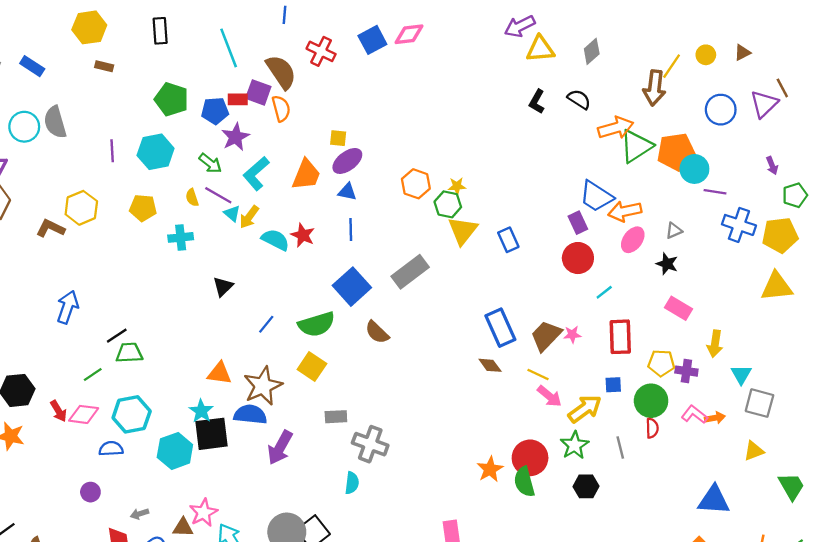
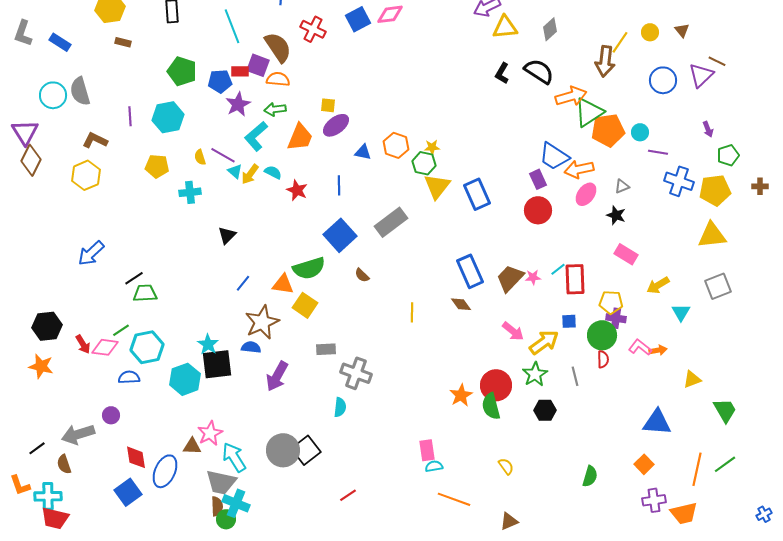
brown triangle: (742, 53) -> (682, 30), turned -42
brown line: (782, 88) -> (717, 61), turned -36
black semicircle: (579, 99) -> (539, 71), size x1.4
orange semicircle: (281, 108) -> (278, 79), turned -70
orange pentagon: (676, 152) -> (608, 130), moved
green arrow: (210, 163) -> (275, 109), moved, turned 135
cyan circle: (694, 169) -> (640, 132), size x0.7
blue triangle: (347, 192) -> (363, 152), moved
yellow hexagon: (81, 208) -> (86, 175), moved
brown L-shape: (50, 228) -> (95, 140), moved
cyan semicircle: (275, 240) -> (273, 172), moved, size x0.7
blue rectangle: (508, 240) -> (477, 194), size x1.4
cyan line: (604, 292) -> (558, 269), moved
blue arrow: (68, 307) -> (91, 253), turned -152
blue line: (266, 324) -> (243, 283), moved
brown semicircle: (377, 332) -> (362, 275), size x0.7
yellow arrow: (715, 344) -> (658, 285), turned 50
purple cross: (686, 371) -> (616, 318), moved
orange triangle: (219, 373) -> (283, 284), moved
green line: (93, 374) -> (121, 330), moved
yellow line: (538, 374) -> (412, 312), moved, turned 66
gray square: (759, 403) -> (718, 286), moved, turned -36
blue semicircle: (250, 414) -> (251, 347), size x0.7
gray arrow: (140, 514) -> (78, 434), moved, size x2.0

